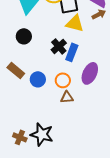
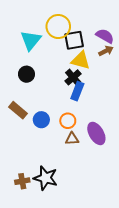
black cross: (59, 46) -> (73, 77), moved
purple ellipse: (90, 73) -> (96, 133), moved, turned -55
brown cross: (20, 137) -> (22, 181), turned -32

